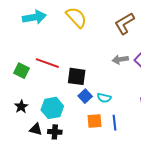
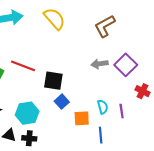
cyan semicircle: (104, 98) -> (103, 107), moved, turned -120
orange square: (95, 121) -> (82, 118), moved
blue line: (115, 123) -> (101, 135), moved

